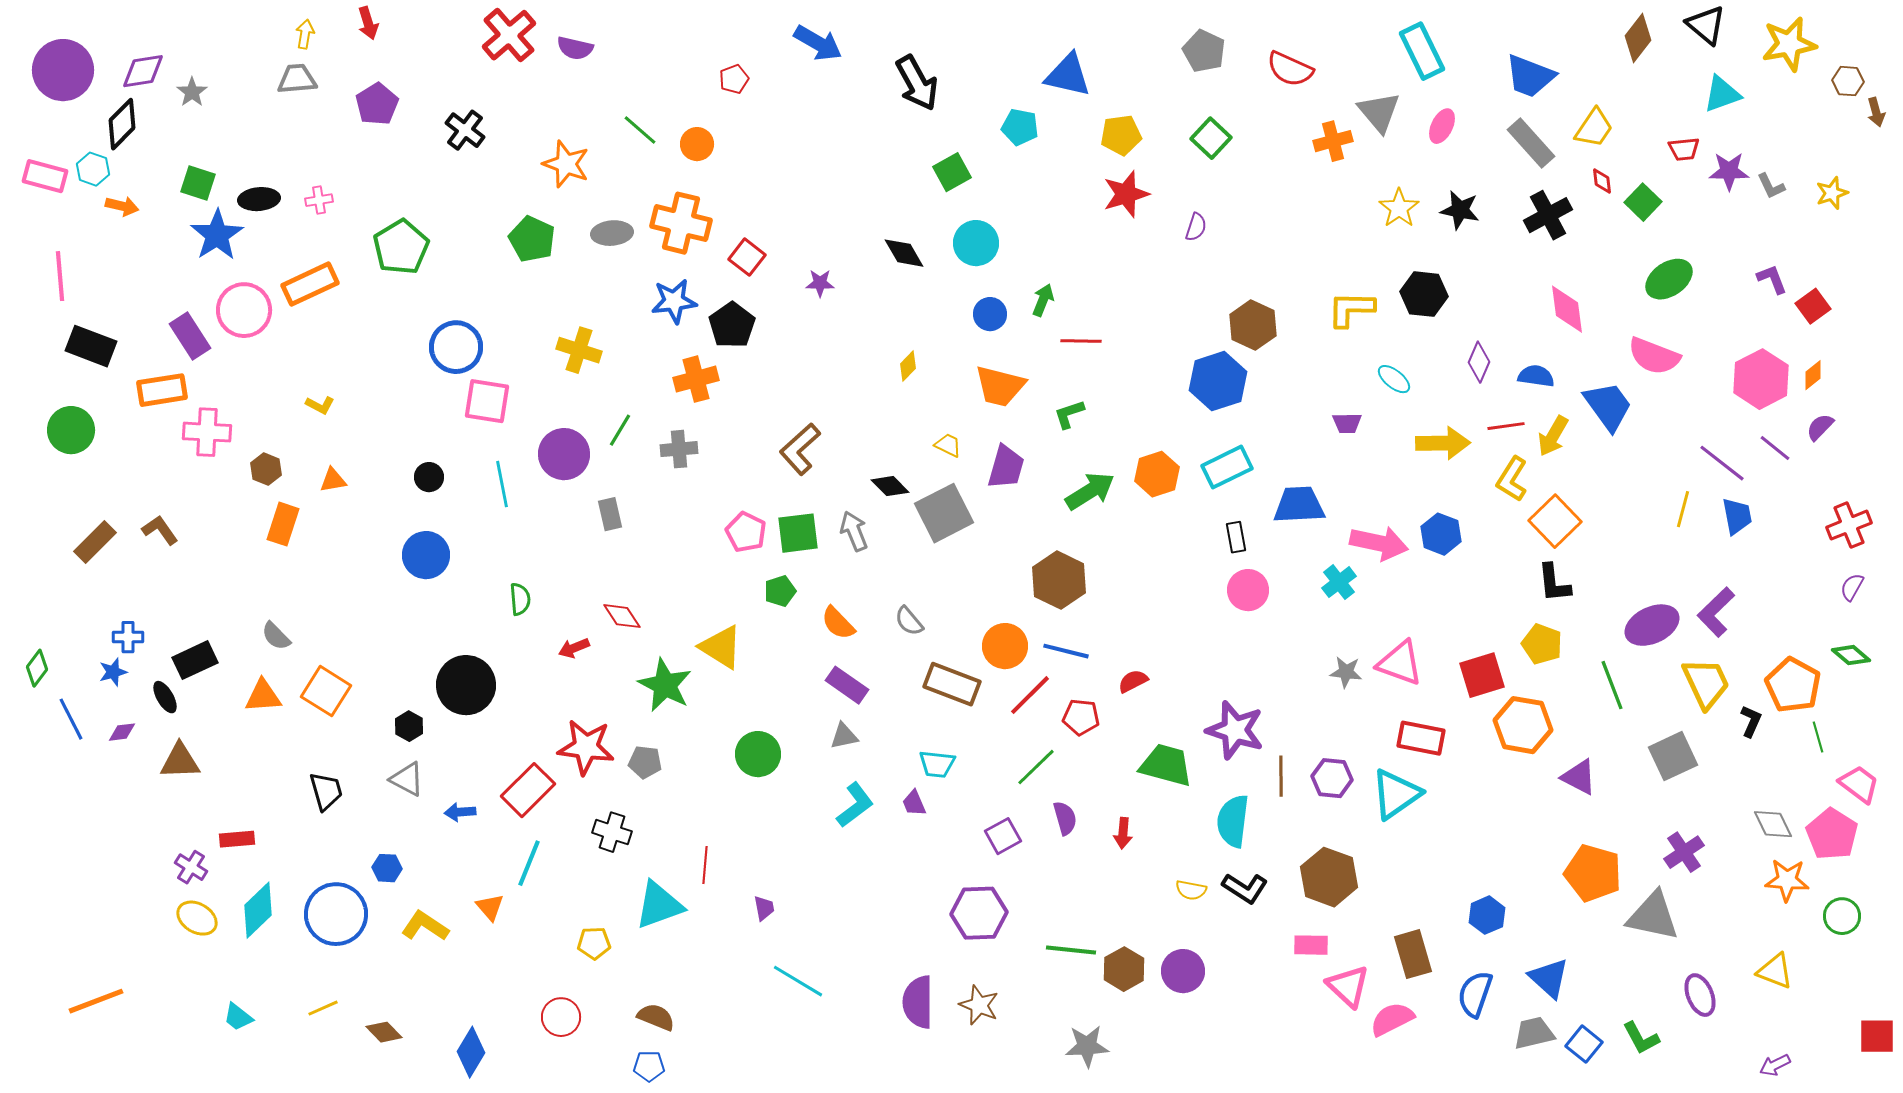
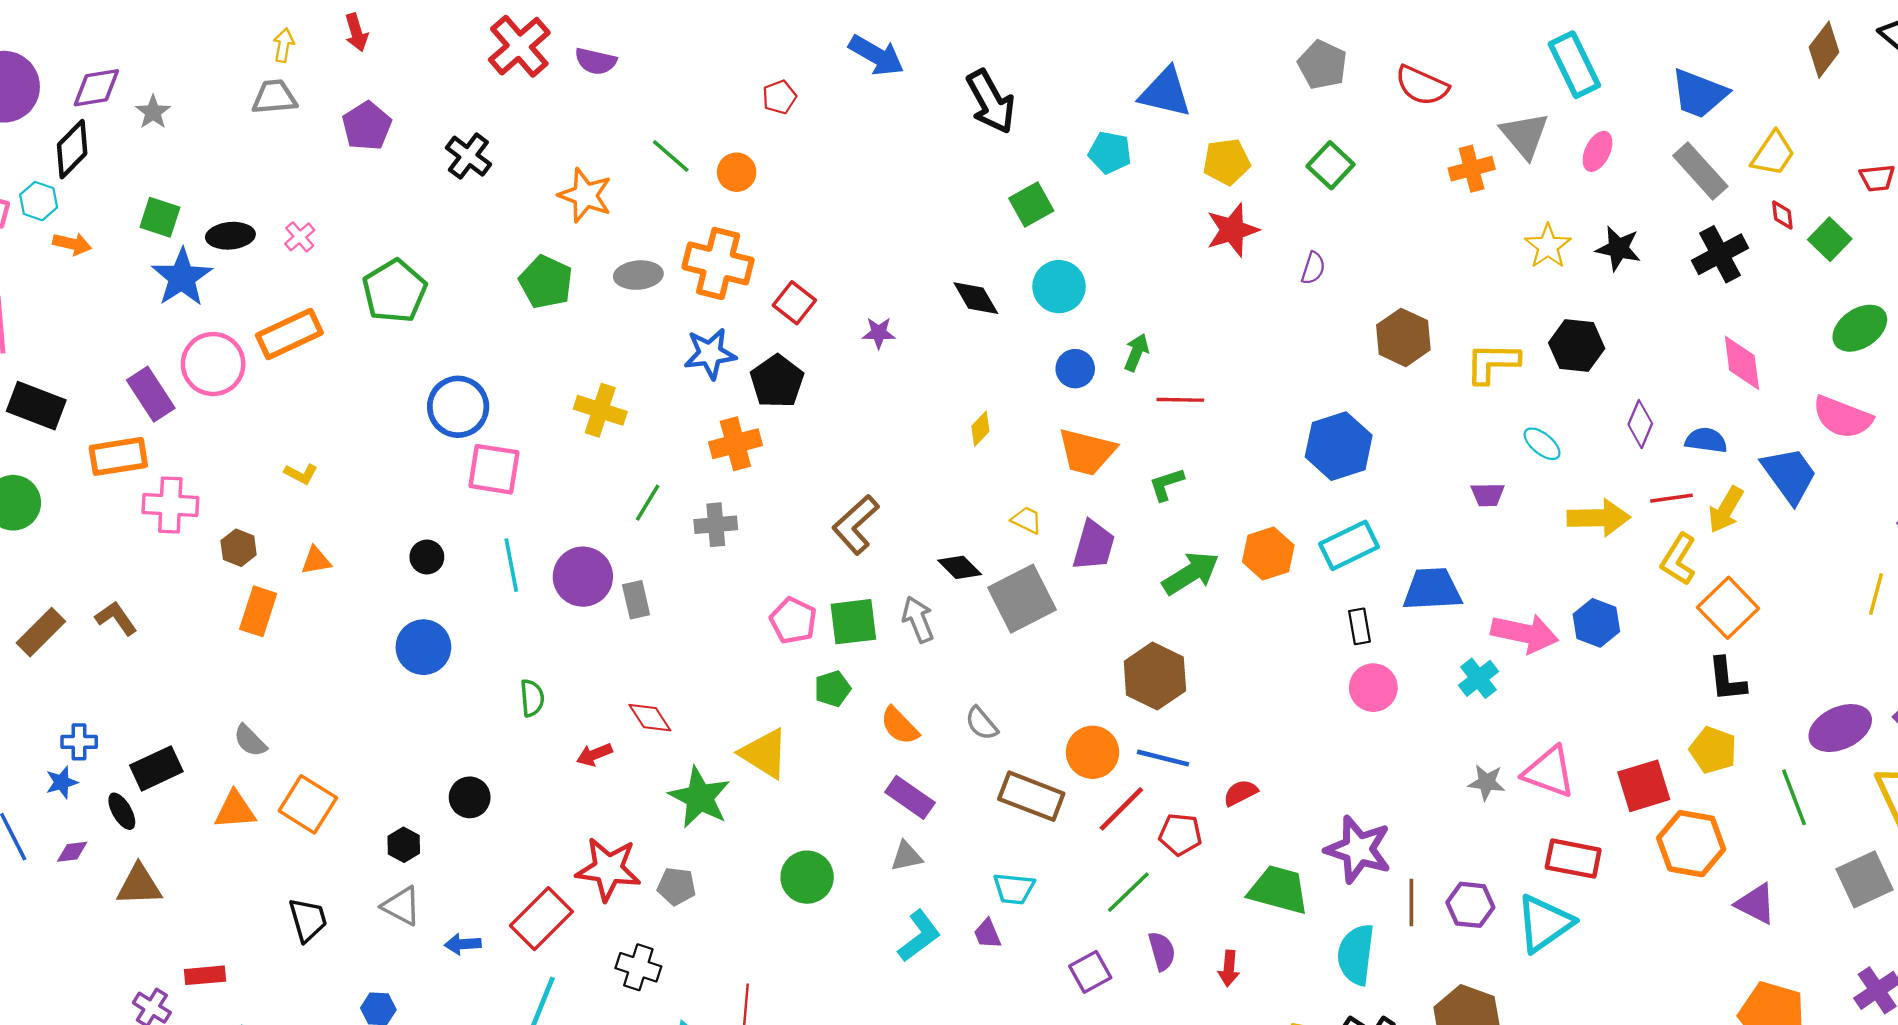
pink cross: (319, 200) -> (300, 237), turned -32
brown hexagon: (1253, 325) -> (1403, 337), moved
purple circle: (564, 454) -> (583, 577), moved
black circle: (466, 685) -> (470, 797), size x0.6

